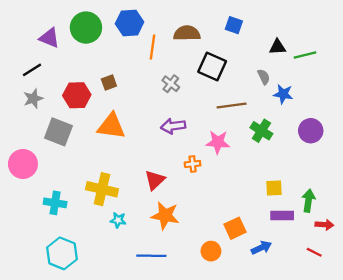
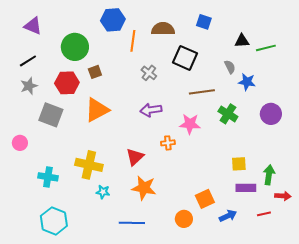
green circle: (86, 28) -> (75, 47), moved
purple triangle: (49, 38) -> (33, 26), moved
orange triangle: (111, 126) -> (97, 110), turned -36
pink circle: (23, 164) -> (20, 143), size x0.6
red line: (314, 252) -> (264, 214), moved, turned -40

